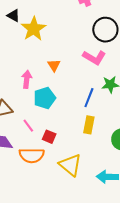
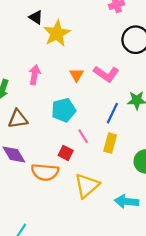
pink L-shape: (94, 57) -> (106, 74), moved
pink arrow: (27, 79) -> (35, 75), moved
pink line: (28, 126) -> (83, 136), moved
yellow triangle: (70, 165) -> (87, 186), turned 35

